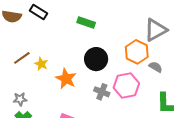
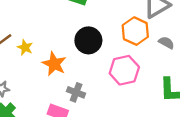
gray semicircle: (156, 67) -> (166, 43), moved
gray cross: (102, 92) -> (76, 92), moved

